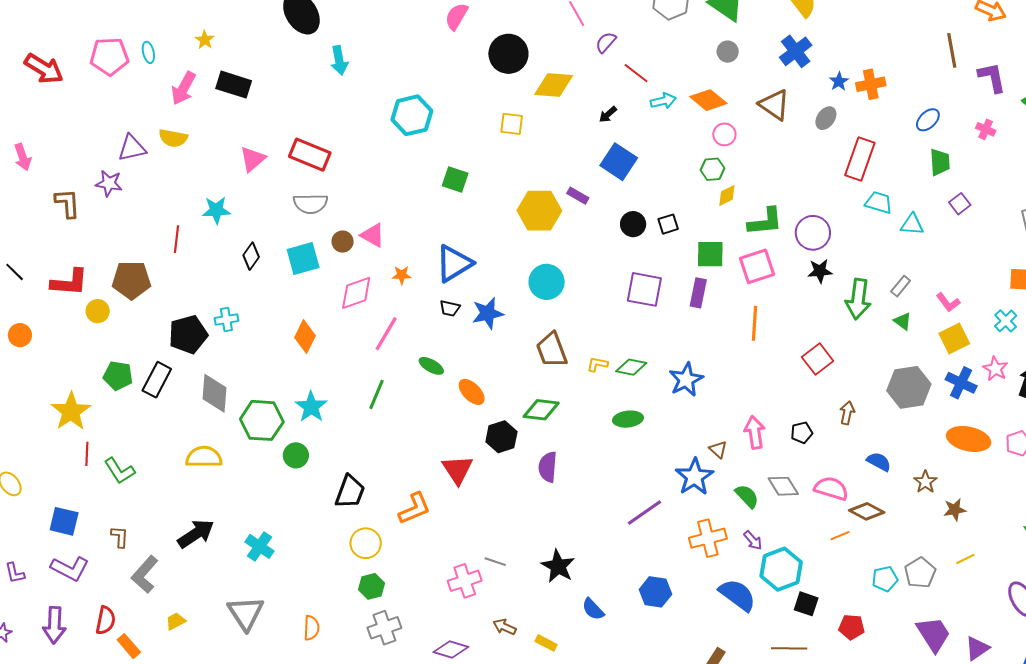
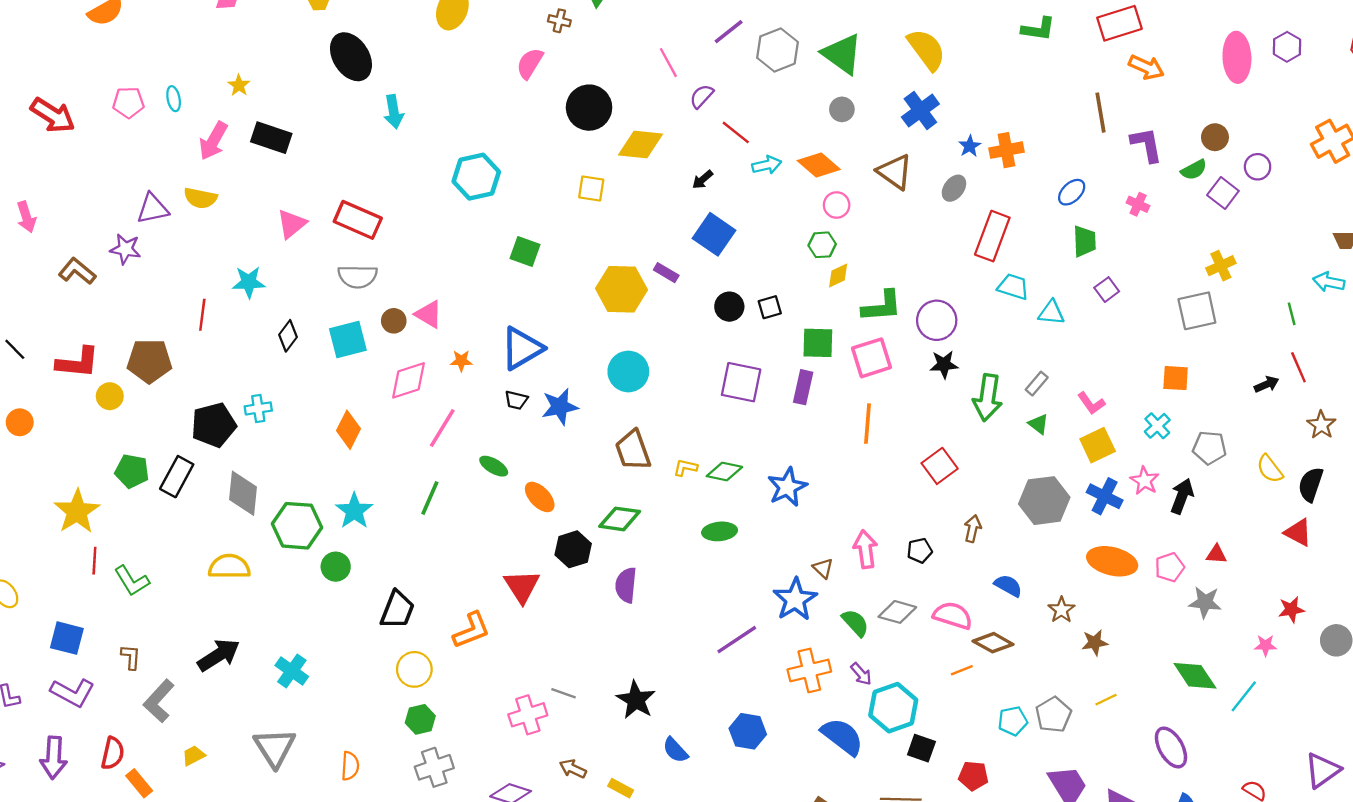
pink pentagon: (109, 56) -> (128, 102), size x0.7
brown L-shape: (67, 203) -> (77, 271), turned -48
gray diamond: (783, 486) -> (897, 612), turned -44

